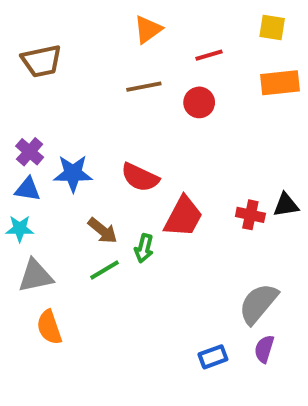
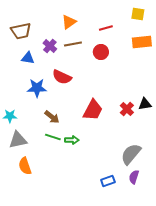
orange triangle: (148, 29) -> (69, 22), moved
purple cross: (30, 152) -> (50, 46), moved
red semicircle: (140, 177) -> (62, 77), moved
blue triangle: (28, 189) -> (28, 58), moved
red cross: (250, 215) -> (127, 109), turned 32
green arrow: (144, 248) -> (72, 140), moved, turned -104
green line: (105, 270) -> (53, 137), turned 49

